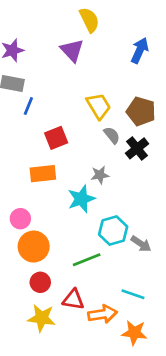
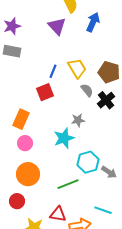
blue arrow: (140, 50) -> (93, 22), moved
blue line: (28, 106) -> (53, 71), moved
orange rectangle: (43, 174) -> (21, 119), moved, turned -60
pink circle: (20, 219) -> (25, 143), moved
red circle: (40, 282) -> (17, 201), moved

